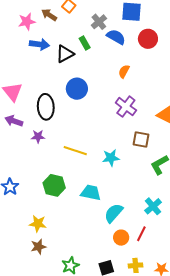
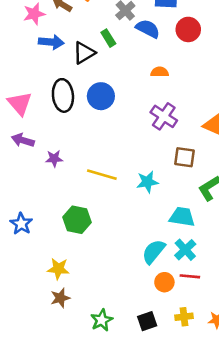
orange semicircle: (124, 71) -> (160, 72), turned 64
black ellipse: (46, 107) -> (63, 95), moved
cyan trapezoid: (91, 193) -> (182, 217), moved
cyan cross: (153, 206) -> (185, 250), moved
red line: (141, 234) -> (190, 276), turned 70

